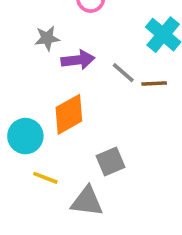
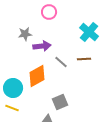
gray line: (123, 73) -> (61, 62), moved
yellow line: (45, 178) -> (12, 108), moved

